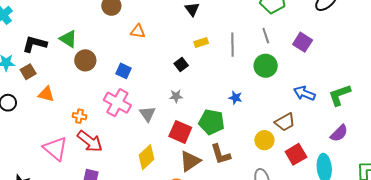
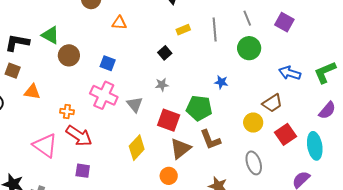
brown square: (28, 72) -> (13, 71), turned -35

